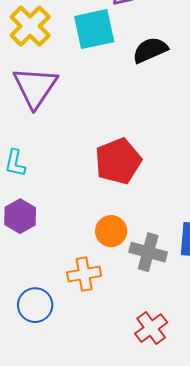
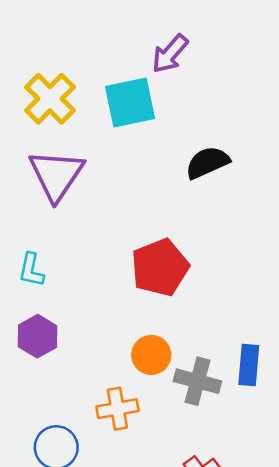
black semicircle: (150, 50) -> (207, 162), moved

